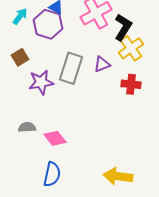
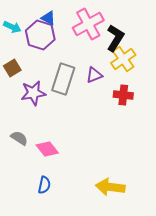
cyan arrow: (20, 16) -> (12, 27), turned 78
gray semicircle: (27, 127) -> (19, 138), turned 36
blue semicircle: (52, 174) -> (44, 185), size x0.7

